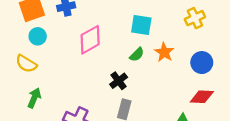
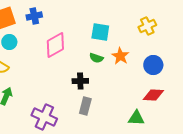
green semicircle: (137, 55) -> (96, 58), turned 64
black cross: (119, 81) -> (80, 81), turned 35

